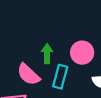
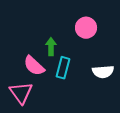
pink circle: (82, 53) -> (86, 28), moved

